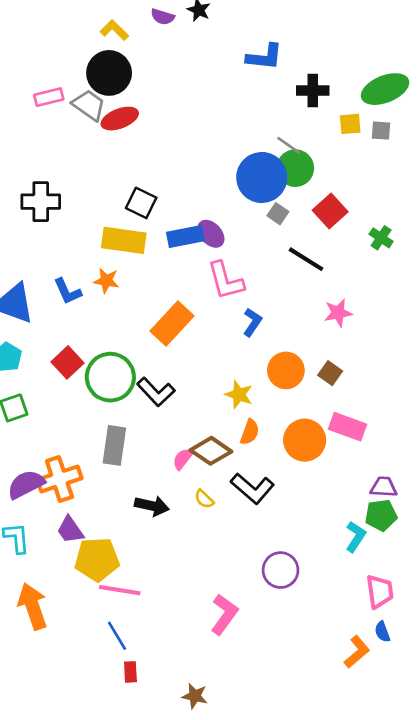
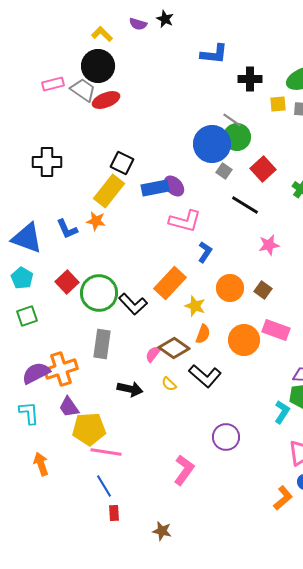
yellow rectangle: (124, 240) -> (109, 191), turned -60
pink L-shape: (226, 281) -> (185, 221), turned -60
orange rectangle: (172, 324) -> (170, 283), moved
orange arrow: (33, 606) -> (41, 464), size x0.7

